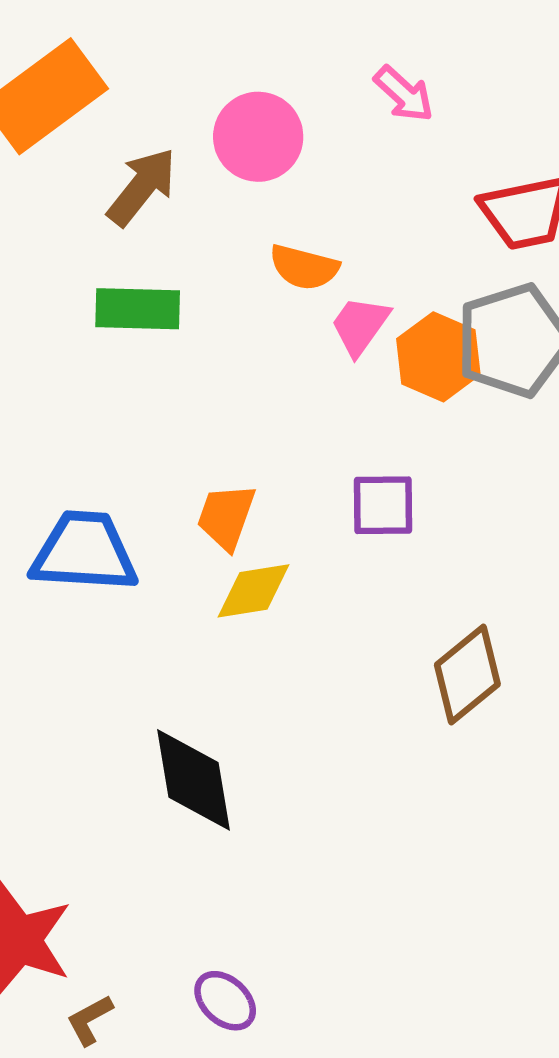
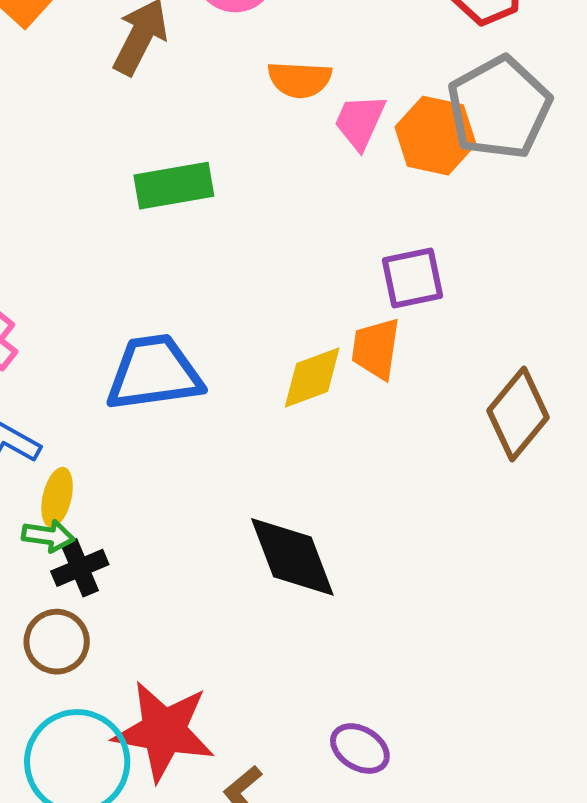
green rectangle: (138, 309) -> (174, 186), moved
orange trapezoid: (226, 517) -> (376, 349), moved

